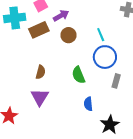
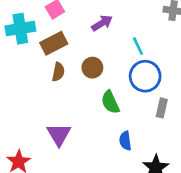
purple arrow: (61, 16) -> (102, 23), moved
brown circle: (69, 35) -> (92, 68), moved
brown semicircle: (41, 72) -> (58, 72), moved

